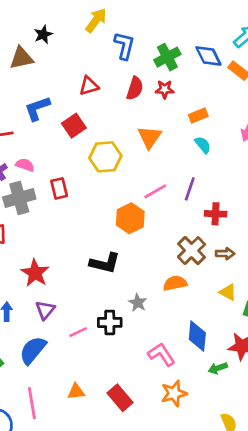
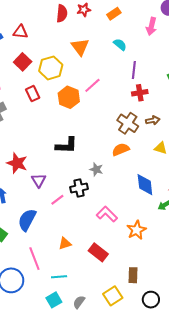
red triangle: (89, 86) -> (20, 32), moved, turned 35
orange rectangle: (198, 115) -> (114, 14), moved
red square: (74, 126) -> (23, 62), moved
red rectangle: (59, 188) -> (33, 94), moved
purple line: (190, 189) -> (134, 70), moved
orange hexagon: (130, 218) -> (69, 97), moved
purple triangle: (45, 310) -> (39, 180), moved
pink L-shape: (161, 354) -> (107, 214), moved
red rectangle: (120, 398) -> (98, 252), moved

